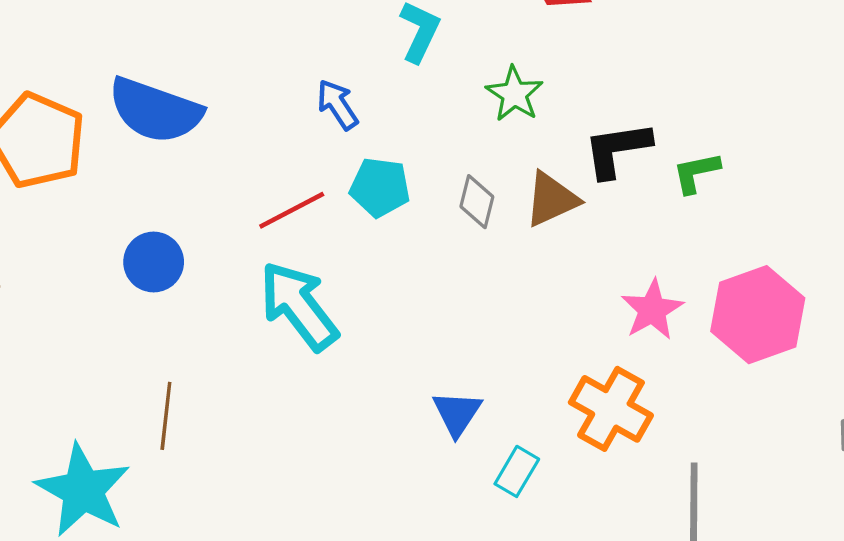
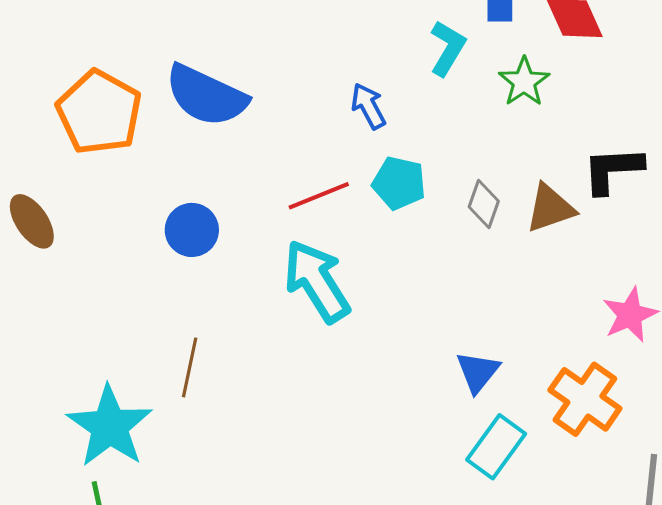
green star: (514, 94) -> (524, 82), moved
blue triangle: (457, 413) -> (478, 372), moved
cyan rectangle: (517, 471) -> (496, 447), size x1.4

